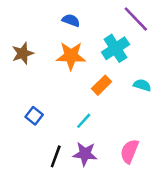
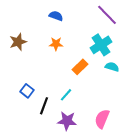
cyan cross: (115, 48) -> (101, 45), moved
orange star: (71, 56) -> (56, 44), size x0.6
black line: (56, 156) -> (44, 106), moved

